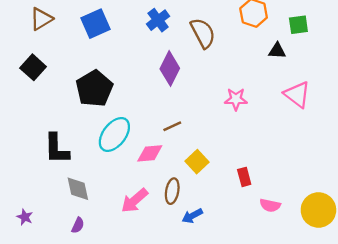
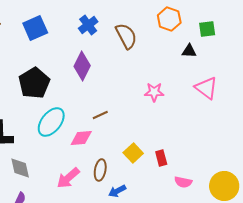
purple diamond: (170, 68) -> (82, 66), moved
yellow square: (197, 162) -> (133, 153), moved

